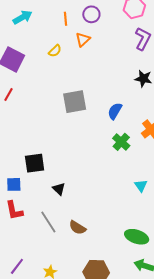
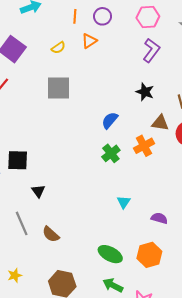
gray square: (75, 102) -> (59, 88), moved

